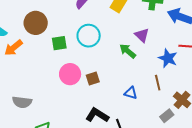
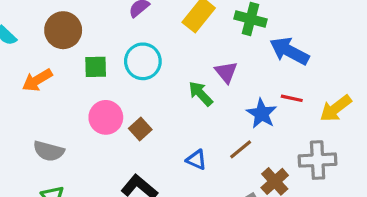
orange arrow: (13, 48) -> (37, 80), moved
brown square: (93, 78) -> (140, 129), turned -32
brown line: (158, 83) -> (241, 149), turned 56
gray semicircle: (22, 102) -> (49, 151), moved

